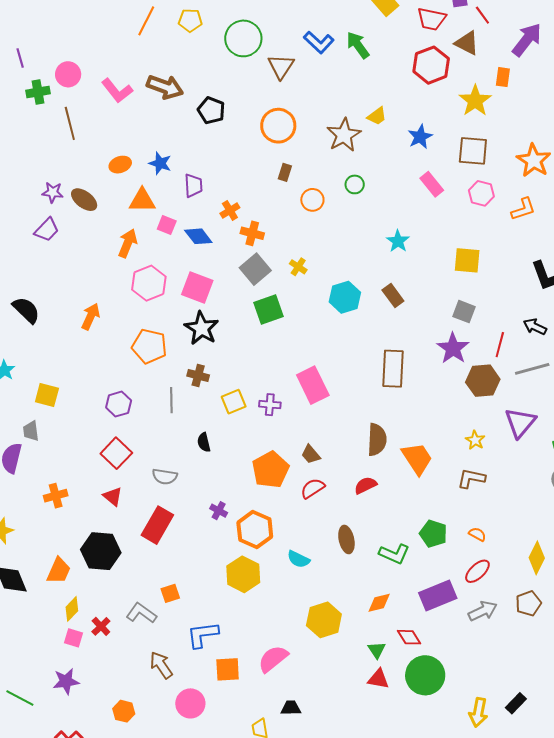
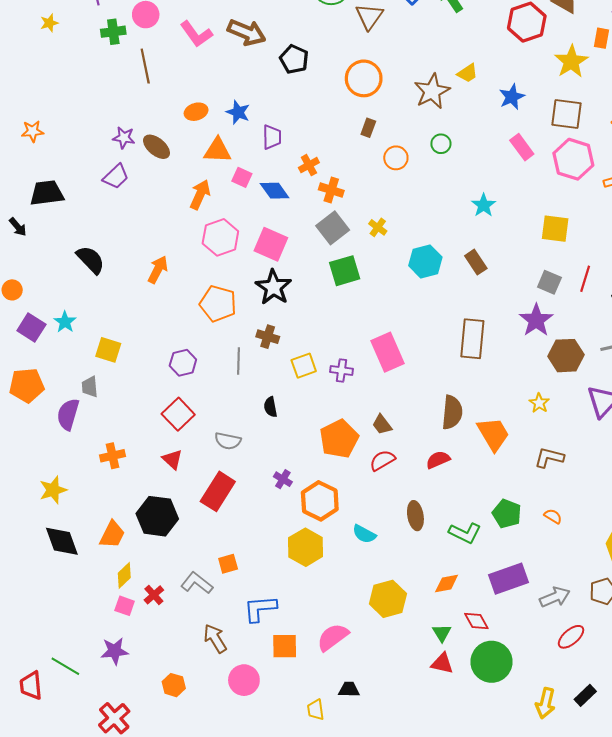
pink hexagon: (481, 193) -> (573, 159), size x1.5
red line: (500, 345) -> (585, 279), moved
yellow star: (475, 440) -> (539, 403), moved
red ellipse: (477, 571) -> (571, 637), moved

